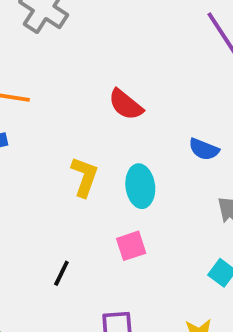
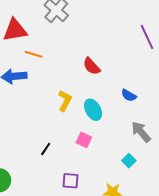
cyan ellipse: (140, 186) -> (93, 110), turned -30
pink square: (131, 246) -> (84, 140), turned 35

